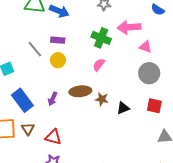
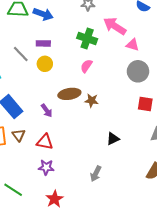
pink arrow: (129, 27) -> (115, 26), turned 40
purple arrow: (53, 99) -> (47, 111), moved, turned -56
black triangle: (123, 108) -> (113, 139), moved

